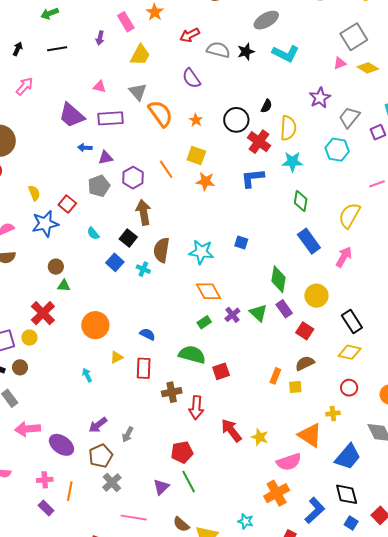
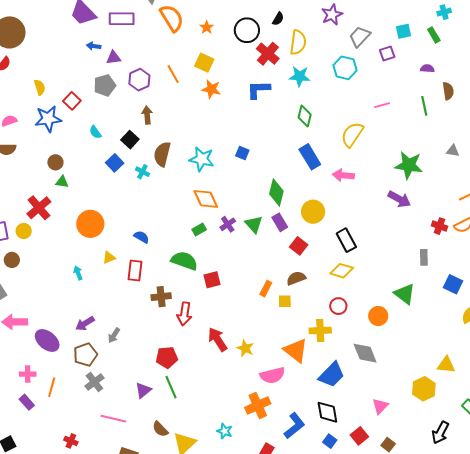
brown arrow: (144, 212) -> (147, 115), size x0.7
pink arrow: (344, 257) -> (343, 175), turned -120
yellow cross: (333, 413) -> (320, 331), size x1.5

